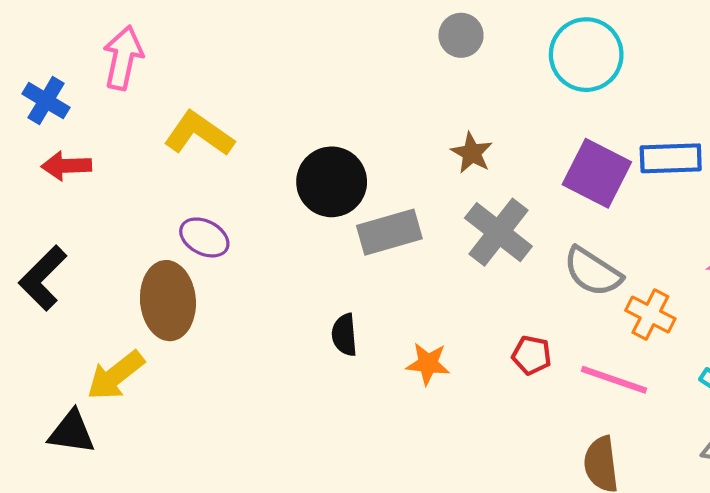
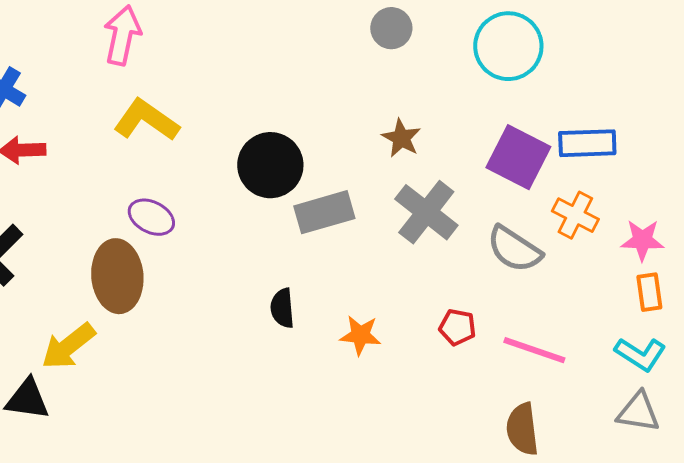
pink arrow: (123, 58) -> (122, 35), moved
orange cross: (650, 314) -> (575, 215), moved

